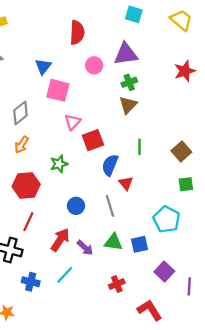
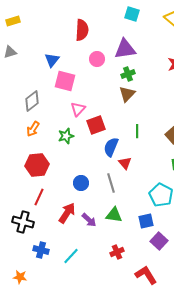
green star: (59, 164) -> (66, 136), moved
blue square: (139, 244) -> (146, 221), moved
cyan line: (65, 275) -> (71, 256), moved

